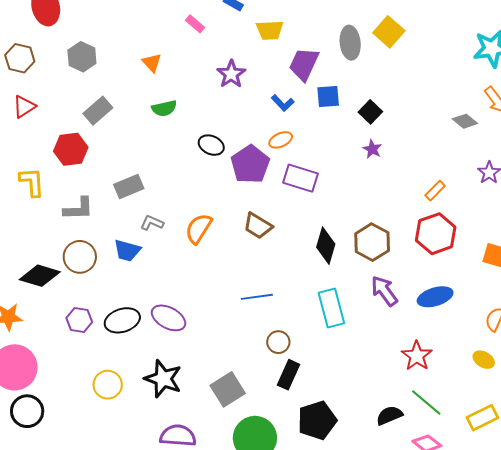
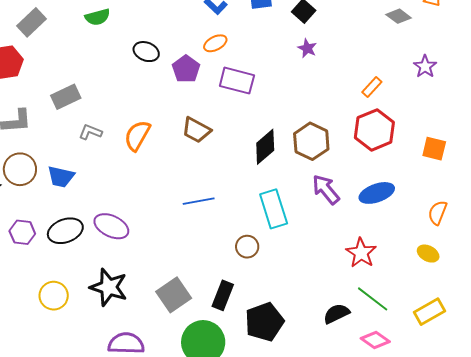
purple pentagon: (250, 164) -> (186, 69), size x0.7
black diamond: (326, 246) -> (265, 147), turned 36
blue trapezoid: (127, 251) -> (61, 177), moved
brown circle: (278, 342) -> (247, 247), moved
black rectangle: (289, 375) -> (223, 295), moved

